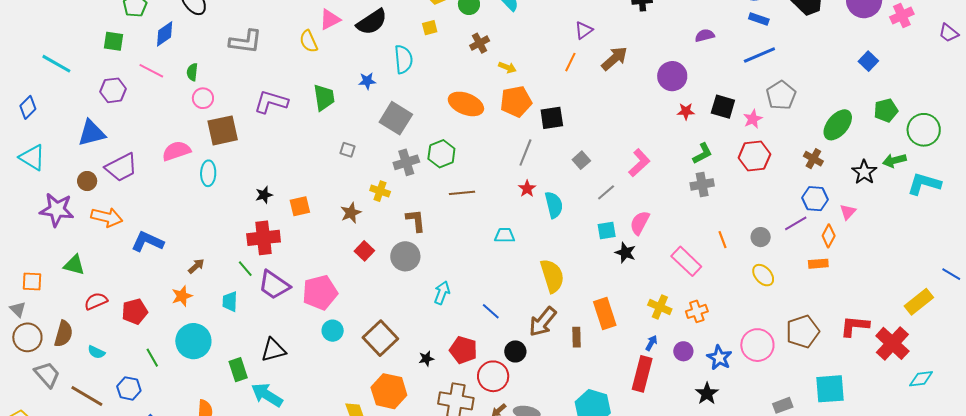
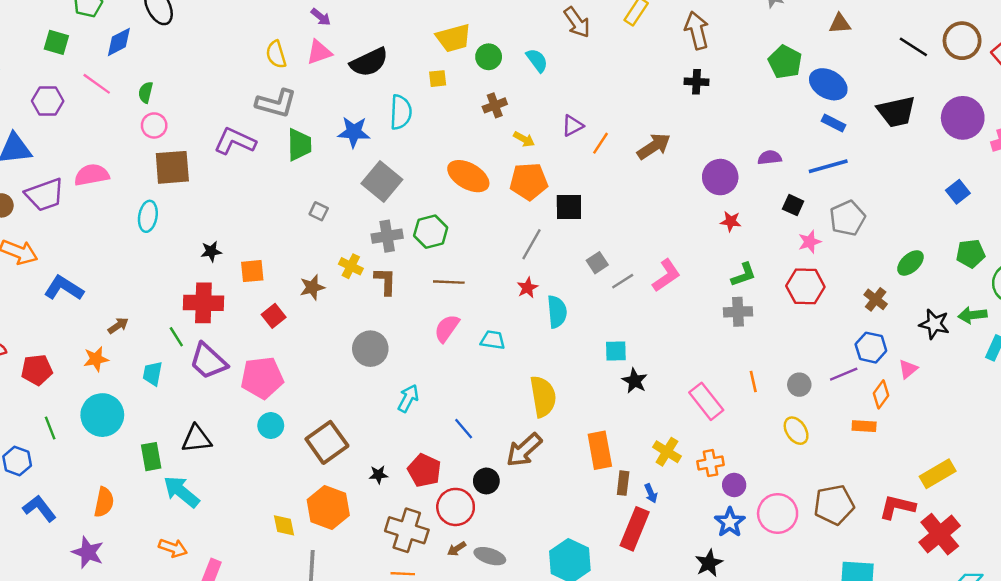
purple triangle: (584, 30) -> (573, 126), moved
purple semicircle: (705, 35) -> (770, 158), moved
yellow semicircle: (309, 41) -> (276, 54), moved
gray L-shape: (246, 42) -> (276, 103), moved
blue star: (367, 81) -> (354, 132), size x1.5
black square: (723, 107) -> (793, 205), moved, size x0.7
green ellipse: (838, 125) -> (910, 263), size x0.7
pink semicircle: (176, 151) -> (92, 175), moved
black star: (864, 172) -> (934, 324), turned -30
gray line: (606, 192) -> (623, 281), moved
brown L-shape: (416, 220) -> (385, 281), moved
pink semicircle: (640, 223) -> (447, 328), moved
red square: (364, 251) -> (274, 316), moved
yellow rectangle: (919, 302) -> (938, 474), moved
brown rectangle: (577, 337) -> (623, 483), moved
blue arrow: (651, 343) -> (651, 493), turned 119
purple circle: (683, 351) -> (734, 485), moved

